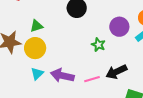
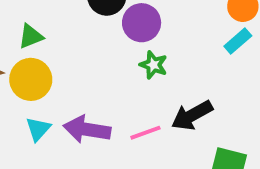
purple circle: (119, 27) -> (142, 23), moved

